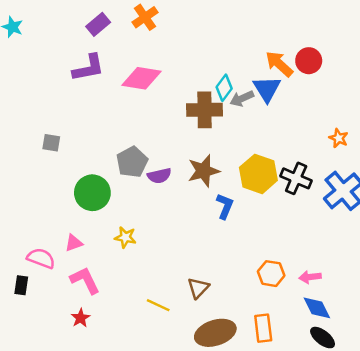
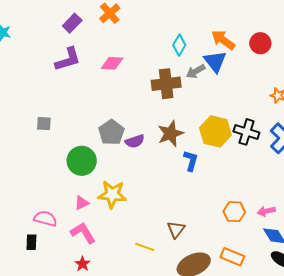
red circle: (309, 61) -> (260, 43), moved
pink diamond: (142, 78) -> (112, 63), size x0.7
cyan diamond: (224, 88) -> (179, 45), moved
yellow star: (125, 237) -> (112, 194), size x1.6
pink triangle: (74, 243) -> (82, 203), moved
orange rectangle: (263, 328) -> (232, 257), turned -55

